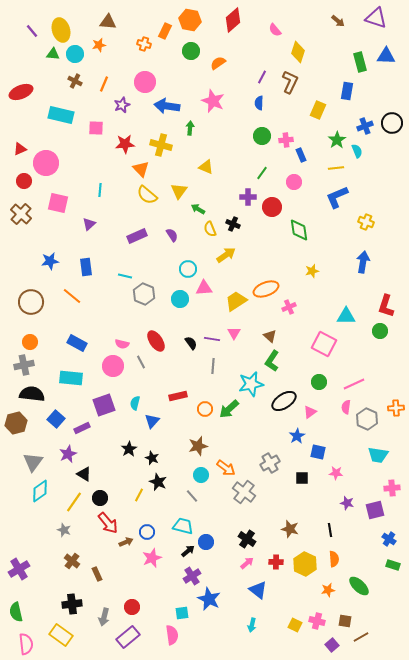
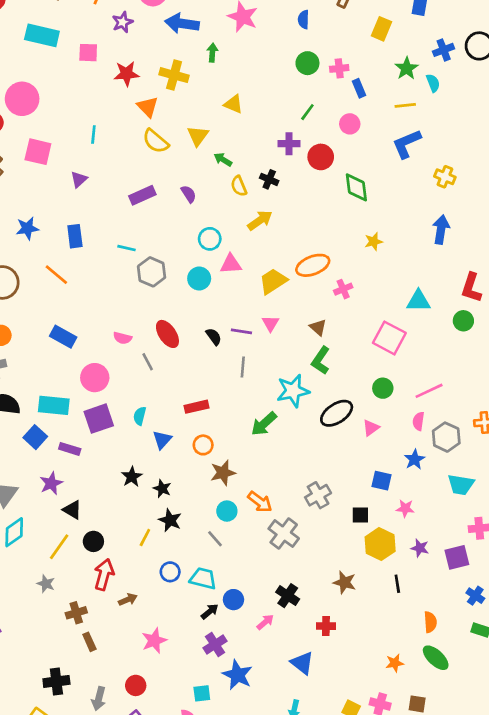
pink circle: (113, 366) -> (95, 378), moved
cyan rectangle: (71, 378) -> (54, 405), moved
orange circle: (205, 409) -> (203, 445), moved
purple rectangle: (82, 428) -> (70, 449), turned 42
blue star: (297, 436) -> (415, 460), moved
red arrow: (108, 523) -> (104, 574), turned -125
blue circle: (147, 532) -> (170, 572), moved
pink star: (152, 558) -> (154, 641), moved
orange semicircle: (334, 559) -> (430, 622), moved
brown cross: (72, 561) -> (76, 613), moved, turned 35
pink arrow: (247, 563) -> (265, 622), moved
yellow hexagon: (305, 564) -> (380, 544), moved

